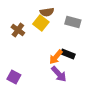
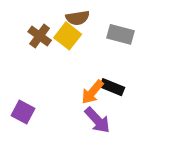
brown cross: (18, 30) -> (40, 36), moved
purple square: (14, 77) -> (23, 112), moved

